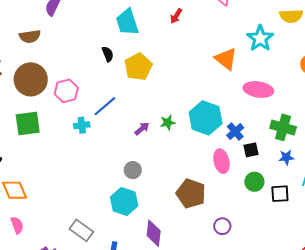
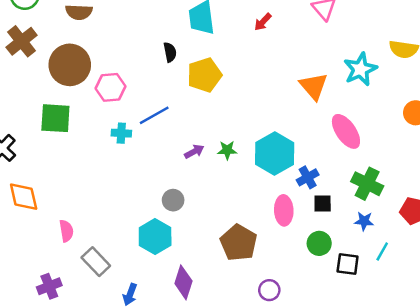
pink ellipse: (258, 89) -> (346, 131), turned 36
pink semicircle: (17, 225) -> (66, 231), moved

